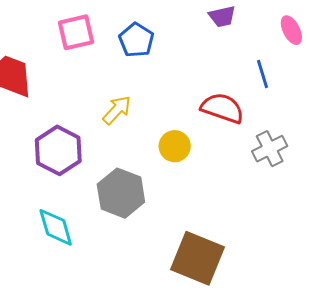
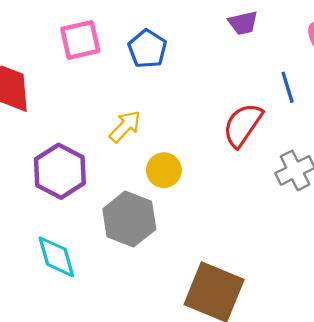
red semicircle: (222, 108) -> (243, 125), turned -75
yellow circle: (175, 146) -> (164, 170), moved

